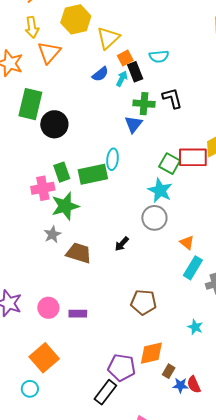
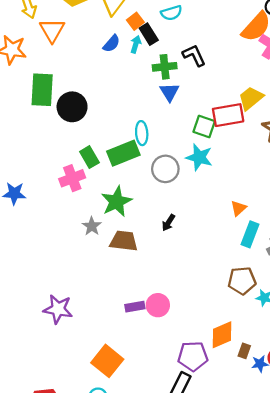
blue triangle: (134, 124) -> (169, 92), moved
green star: (65, 206) -> (117, 202), moved
gray circle: (154, 218) -> (165, 169), moved
orange triangle: (187, 243) -> (238, 208), turned 49
brown pentagon: (144, 302) -> (242, 281), moved
pink circle: (48, 308) -> (158, 305), moved

